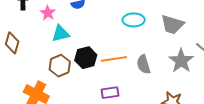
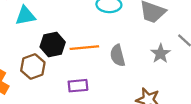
gray star: (181, 61) -> (160, 54), size x0.7
brown hexagon: (60, 66) -> (33, 67), moved

